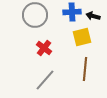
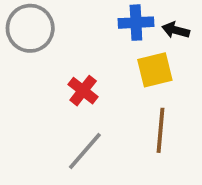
gray circle: (35, 15) -> (30, 28), moved

